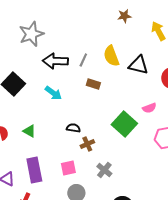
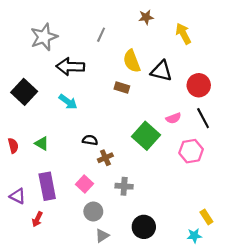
gray line: (83, 60) -> (101, 35), moved
brown rectangle: (93, 84) -> (122, 87), moved
pink square: (68, 168) -> (85, 184), turned -35
gray cross: (104, 170) -> (124, 186), turned -35

